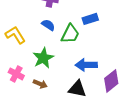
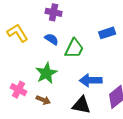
blue rectangle: (90, 19) -> (107, 33), moved
yellow L-shape: (15, 35) -> (18, 33), moved

